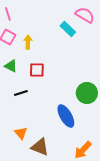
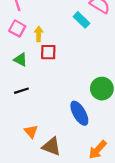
red square: (37, 70) -> (48, 52), moved
black line: (21, 93) -> (21, 91), moved

